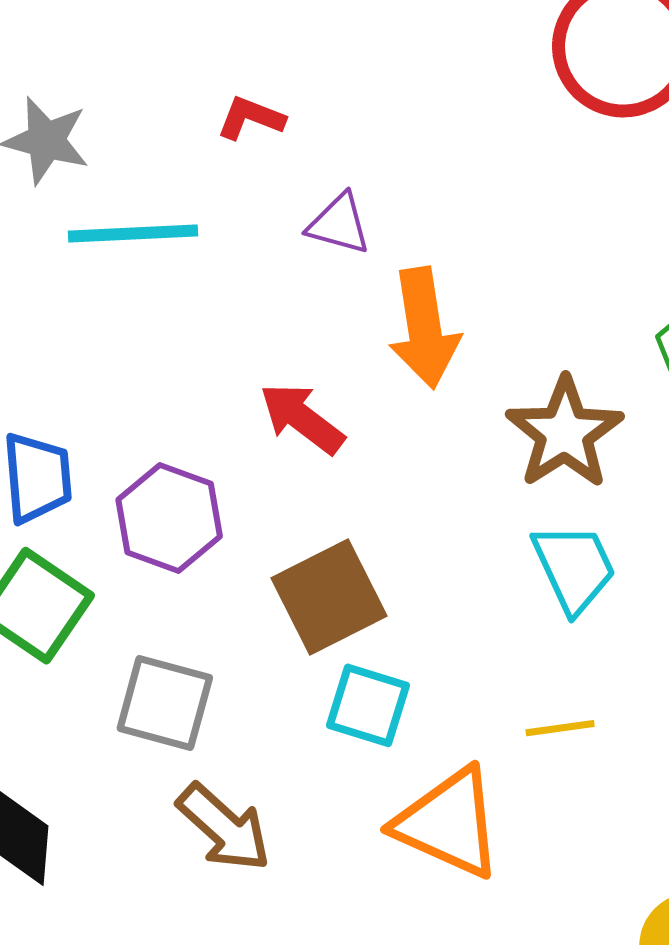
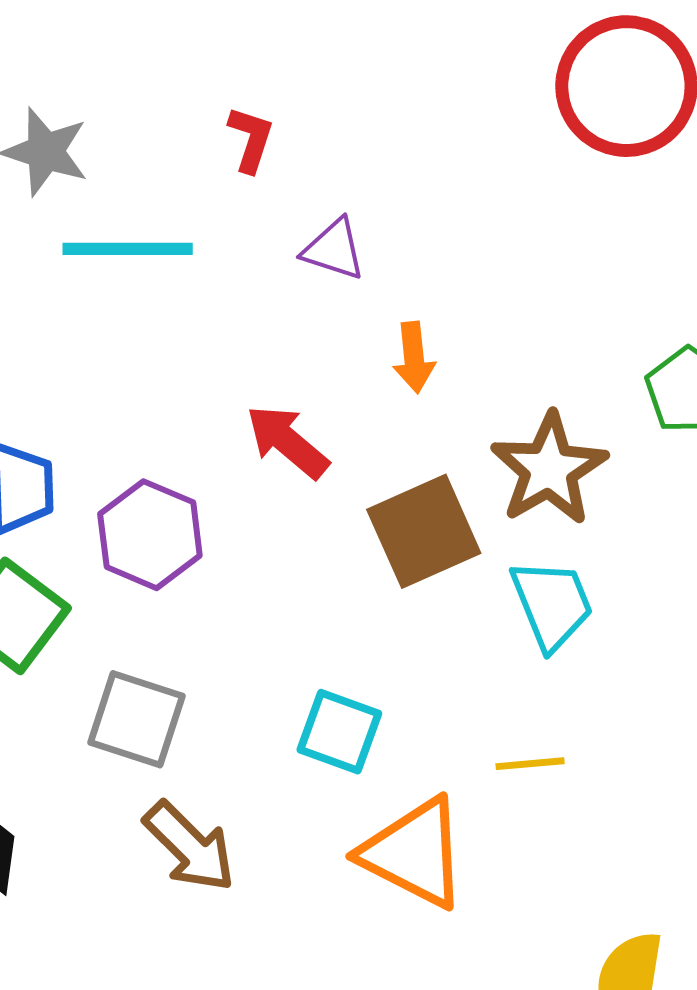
red L-shape: (251, 118) -> (251, 139), turned 84
orange arrow: (424, 328) -> (414, 357), size x0.6
brown square: (329, 597) -> (424, 531), moved

